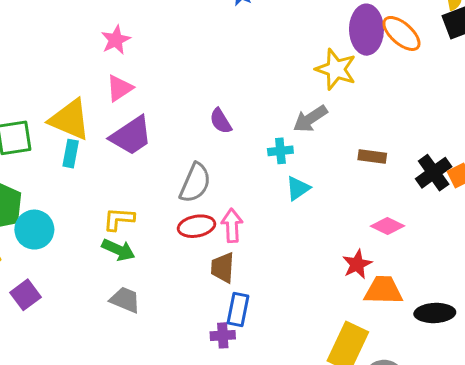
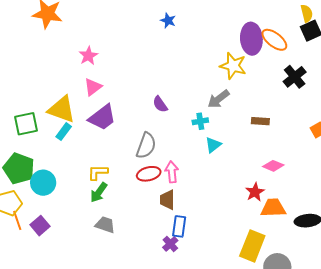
cyan rectangle: (71, 154) -> (64, 132), turned 30
black cross: (434, 173) -> (295, 77), moved
green arrow: (118, 250) -> (99, 192), turned 105
purple cross: (223, 335) -> (170, 244), turned -35

